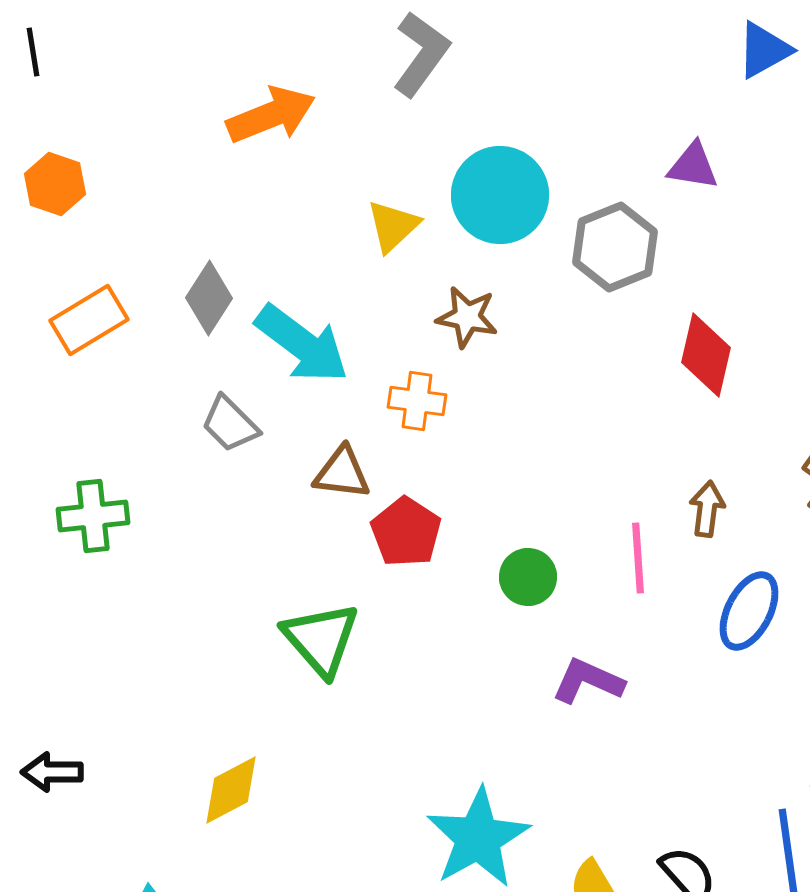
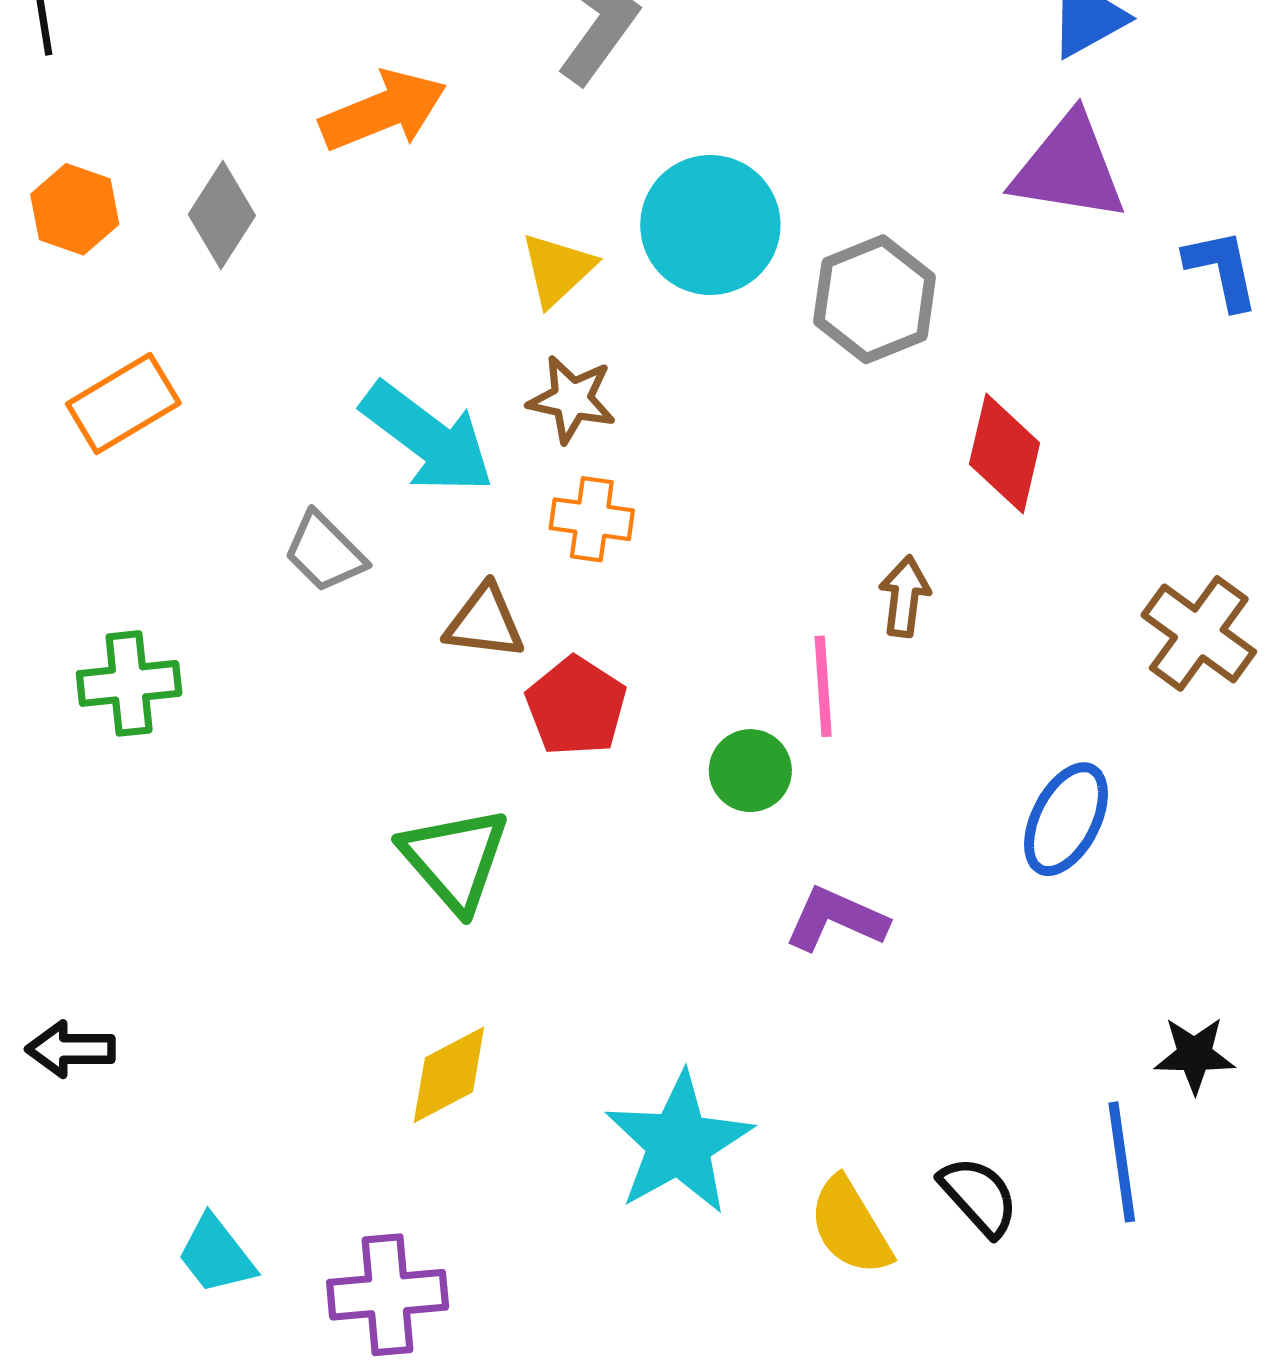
purple triangle: (693, 166) -> (1069, 168), moved, size x1.6
gray diamond: (209, 298) -> (222, 215), moved
brown star: (467, 317) -> (572, 399), moved
brown arrow: (707, 509) -> (905, 596), moved
pink line: (638, 558) -> (823, 686), moved
yellow diamond: (231, 790) -> (449, 1075), moved

